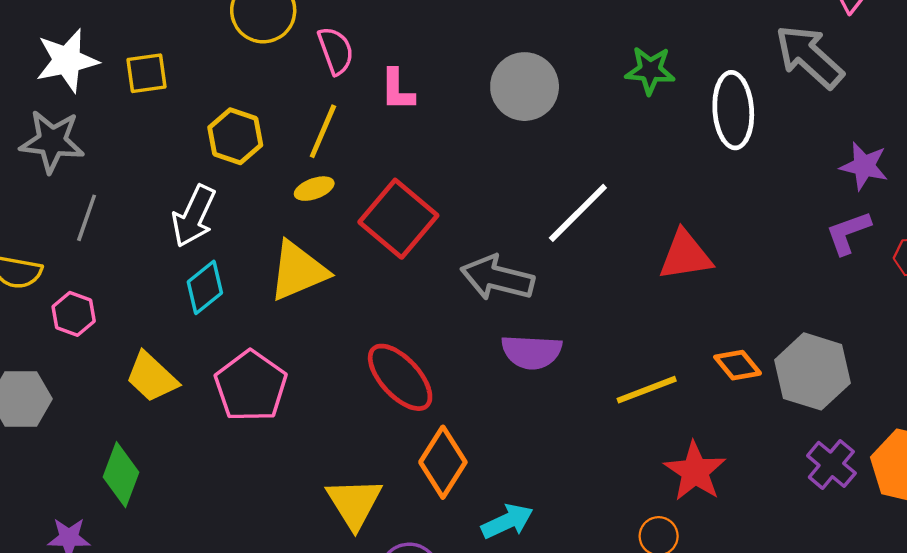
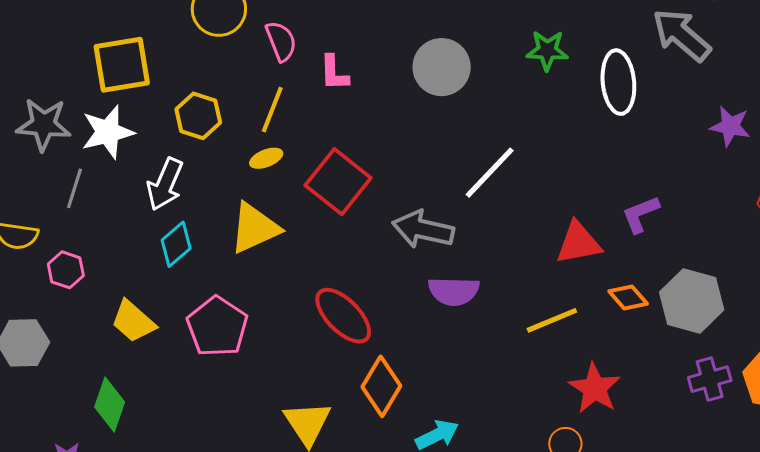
white star: (67, 60) -> (108, 132), moved
yellow square: (147, 73) -> (122, 65), size x1.6
purple L-shape: (848, 233) -> (641, 214), moved
red triangle: (685, 255) -> (578, 243), moved
purple cross: (831, 464) -> (710, 379), turned 36

